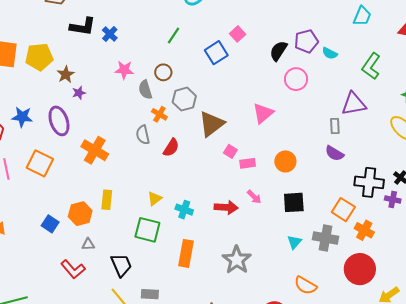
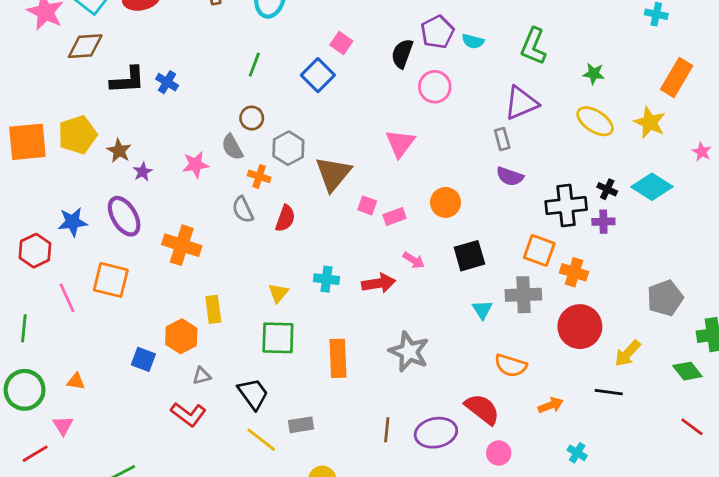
pink star: (124, 70) -> (195, 165), moved
cyan cross: (184, 210) -> (327, 279), moved

